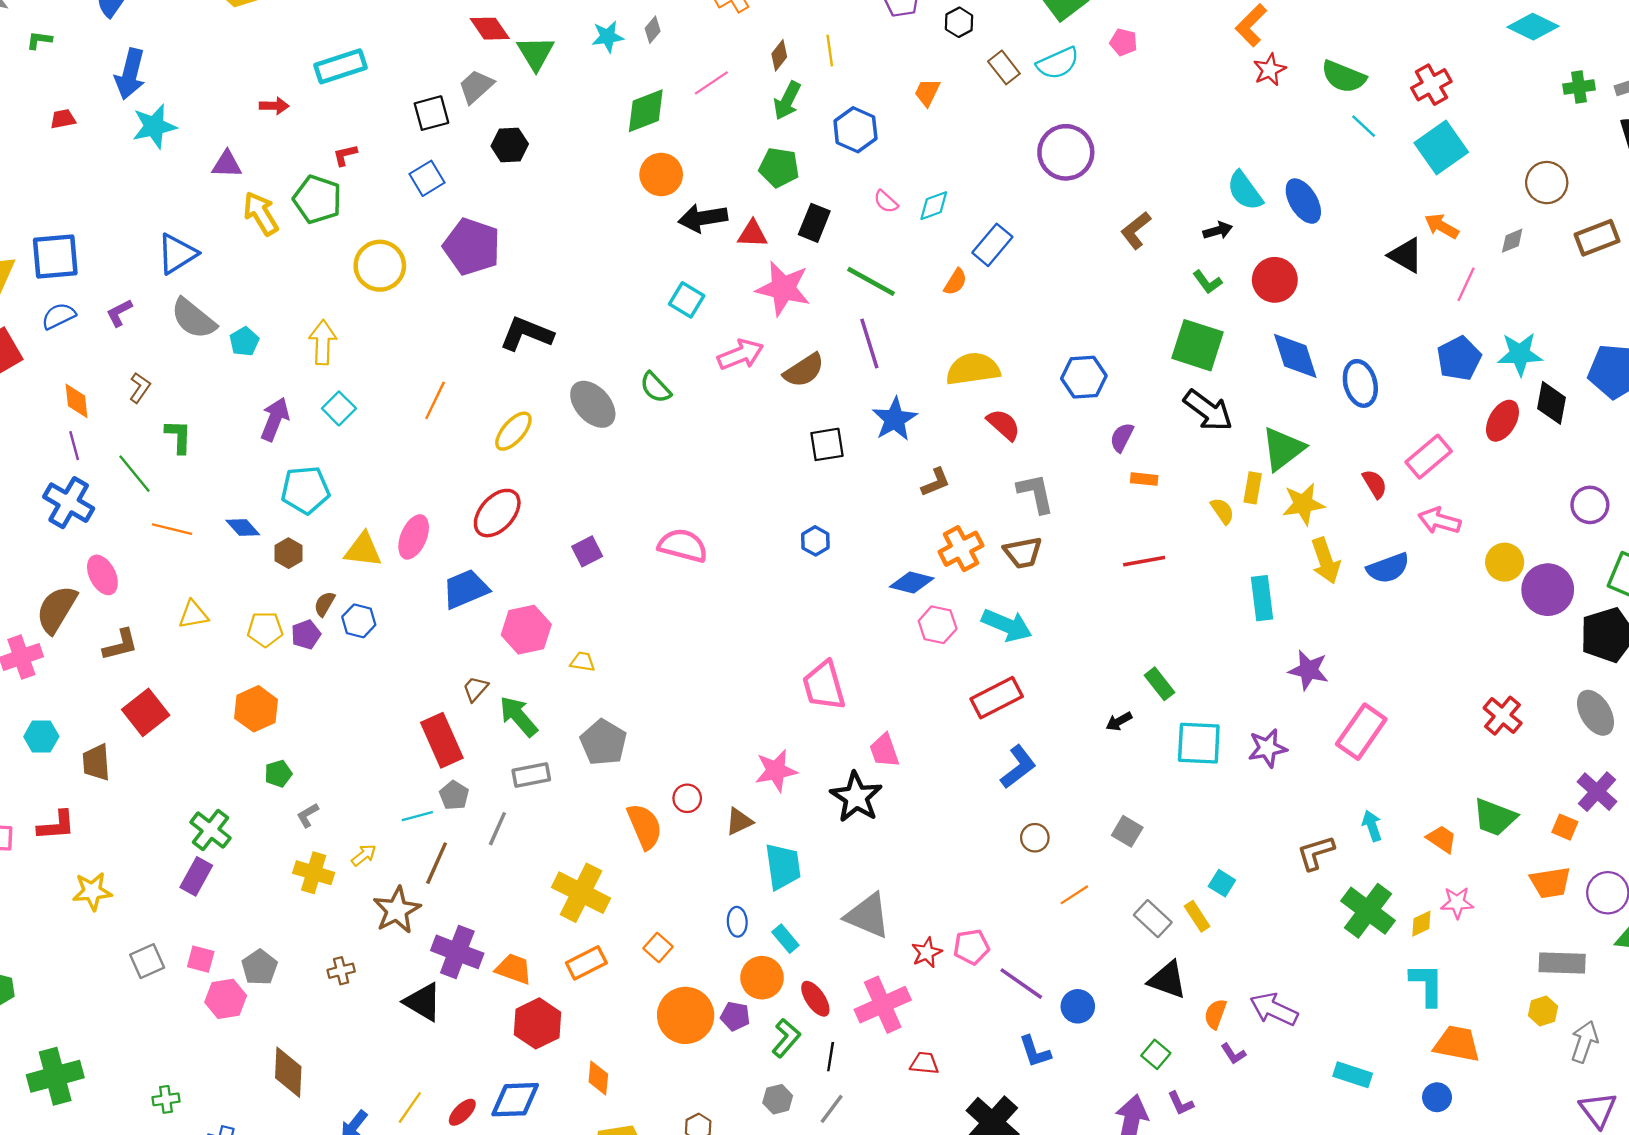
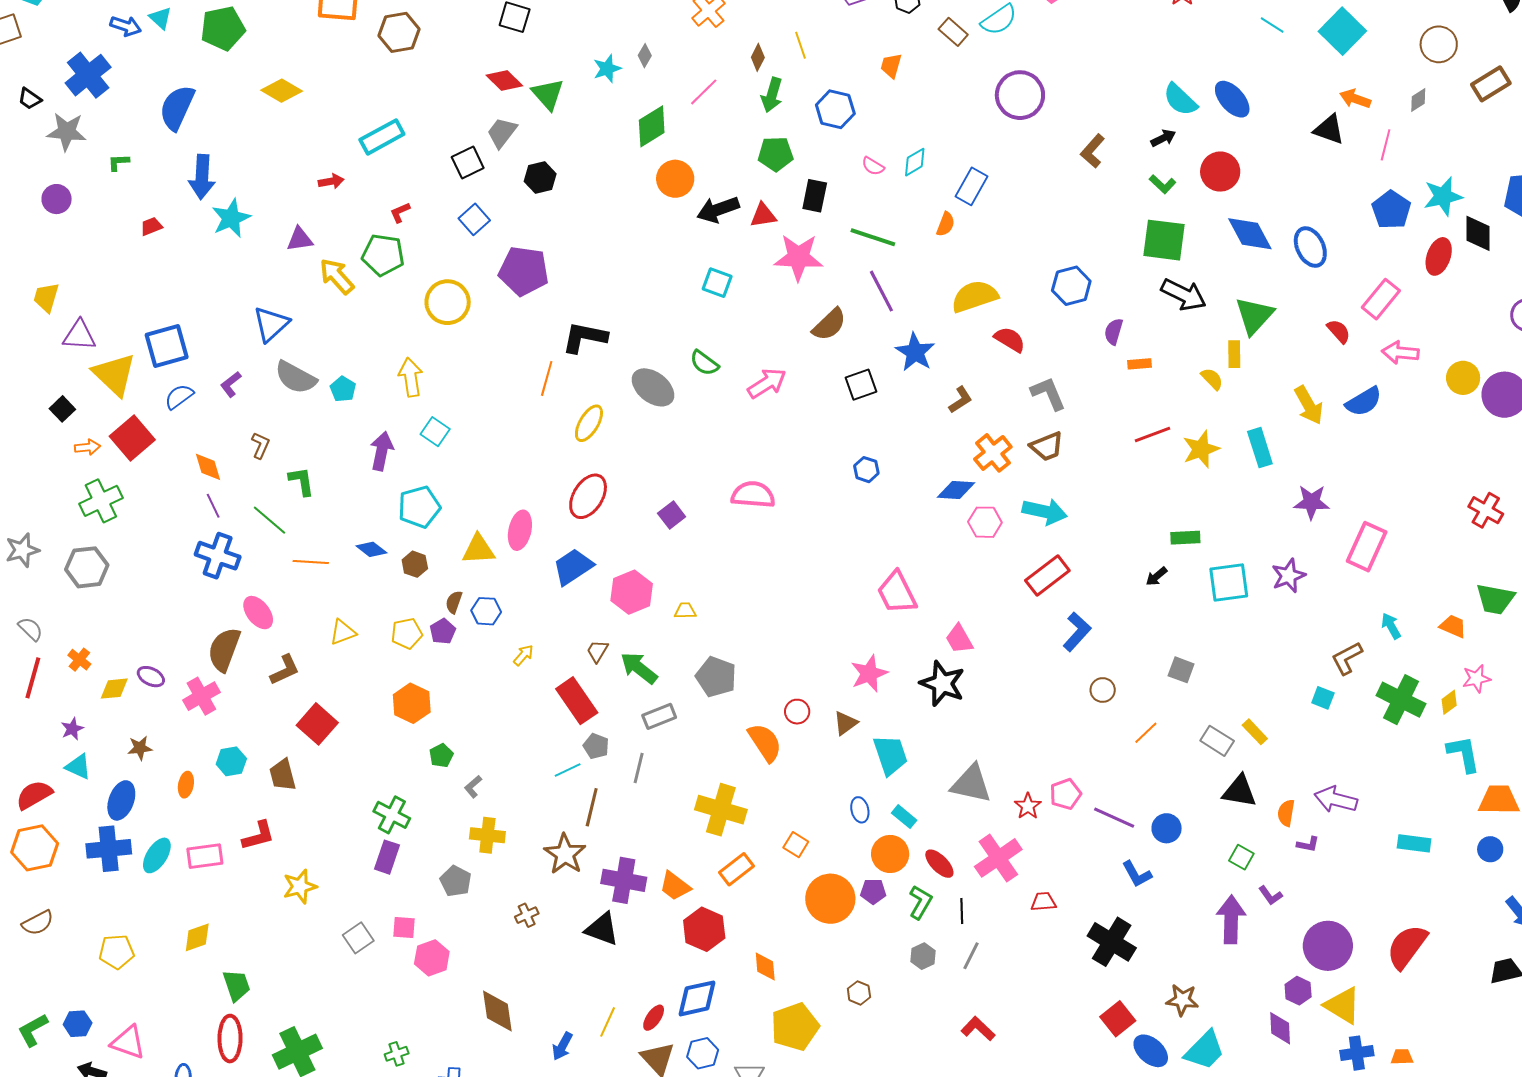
pink arrow: (740, 355) -> (767, 383), moved
orange line: (435, 400) -> (547, 378), moved
yellow star: (1303, 504) -> (1201, 449), moved
green rectangle: (1160, 684) -> (1185, 538), turned -44
yellow arrow: (364, 855) -> (523, 655), moved
cyan square: (1222, 883) -> (1323, 698), moved
gray pentagon: (260, 967) -> (456, 881), moved
orange trapezoid: (514, 969) -> (675, 886), turned -152
purple L-shape: (1233, 1054) -> (1308, 844), turned -35

